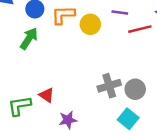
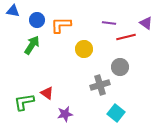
yellow circle: (90, 24) -> (84, 49), moved
gray circle: (135, 89) -> (120, 67), moved

